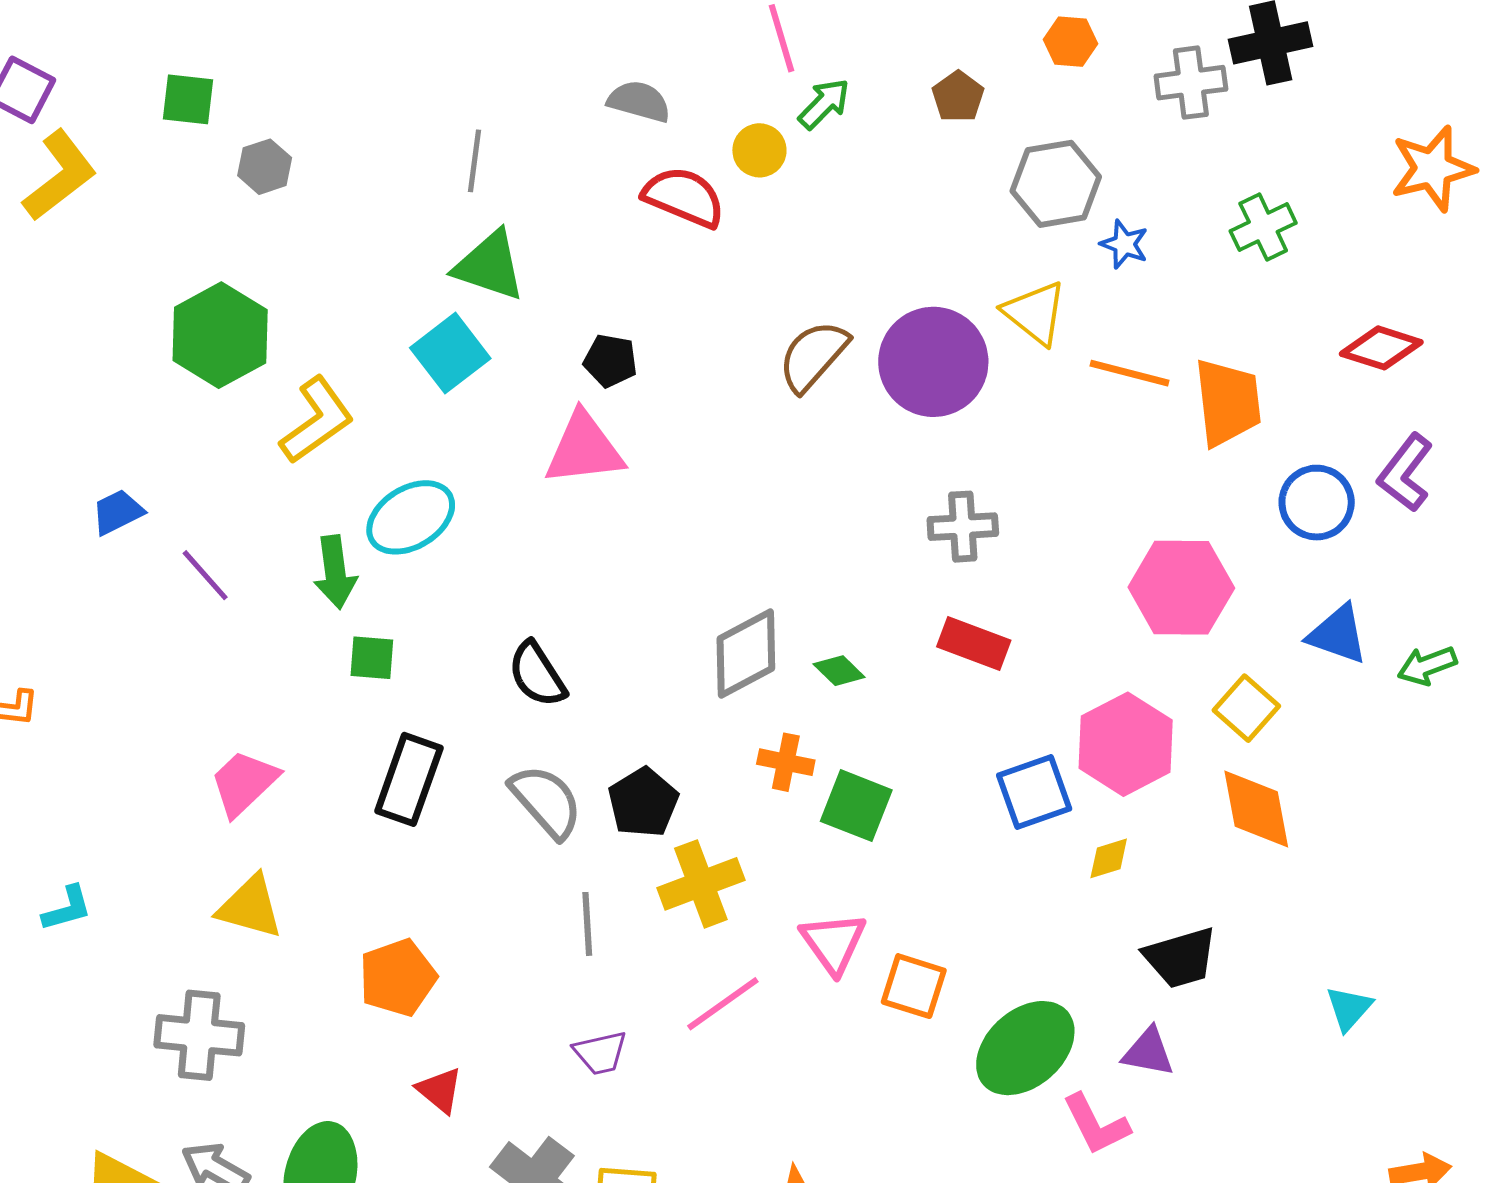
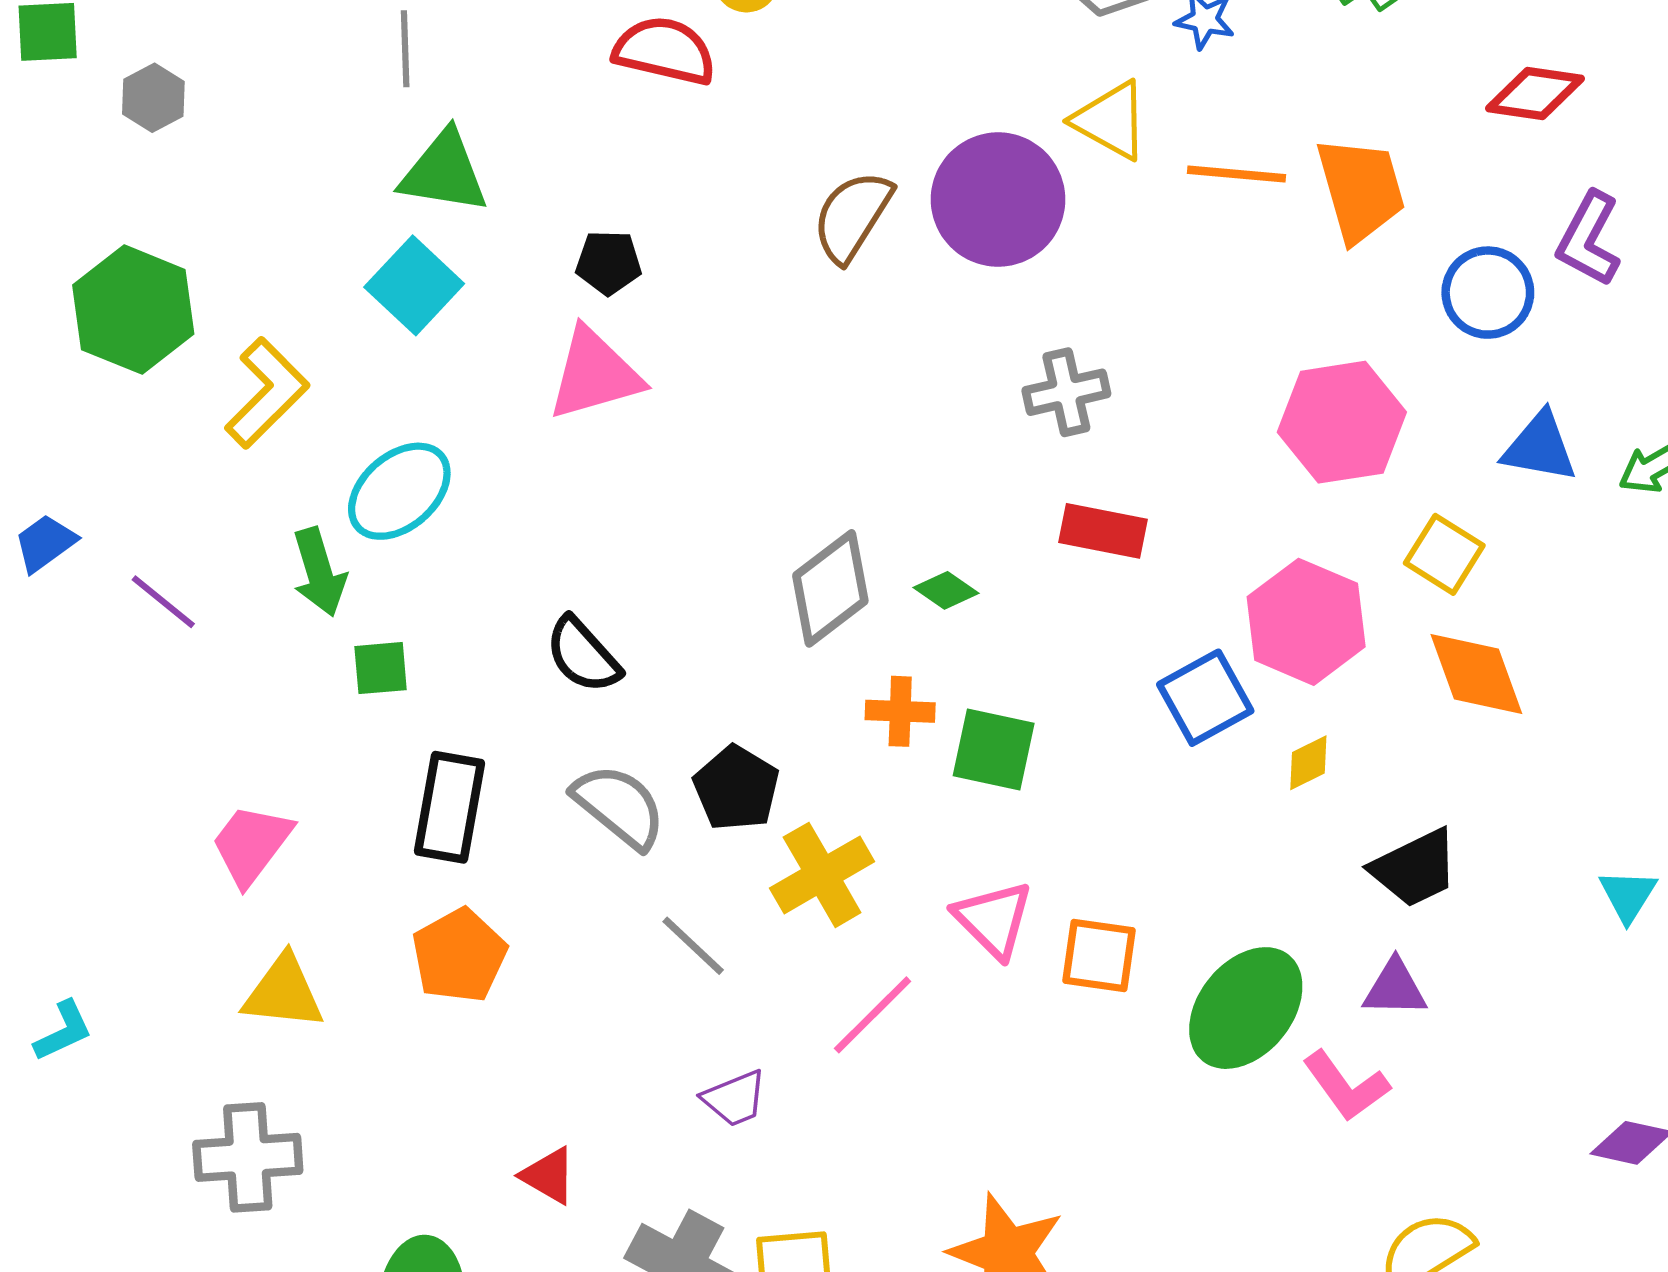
gray line: (587, 924) -> (693, 946), turned -34
orange pentagon: (398, 978) -> (459, 956), moved

